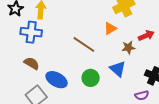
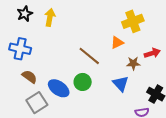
blue cross: (31, 32) -> (20, 49), moved
brown semicircle: (32, 63) -> (30, 77), moved
green circle: (91, 78) -> (83, 82), moved

